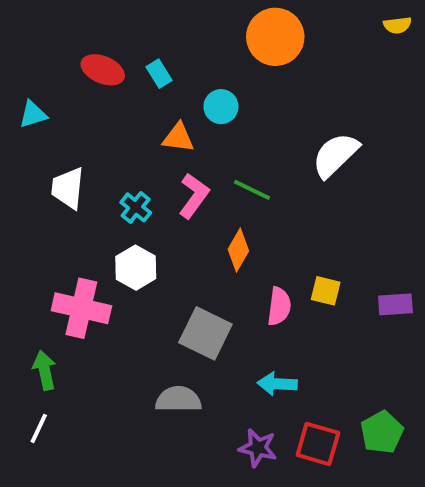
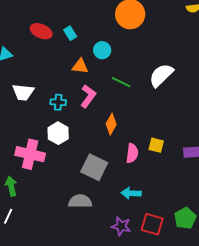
white trapezoid: (68, 188) -> (23, 92), turned -90
green line: (252, 190) -> (121, 82), moved
cyan cross: (136, 207) -> (58, 102), turned -35

